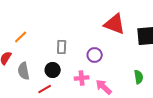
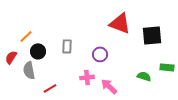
black circle: (53, 70) -> (38, 51), moved
green semicircle: (139, 77) -> (144, 76), turned -64

